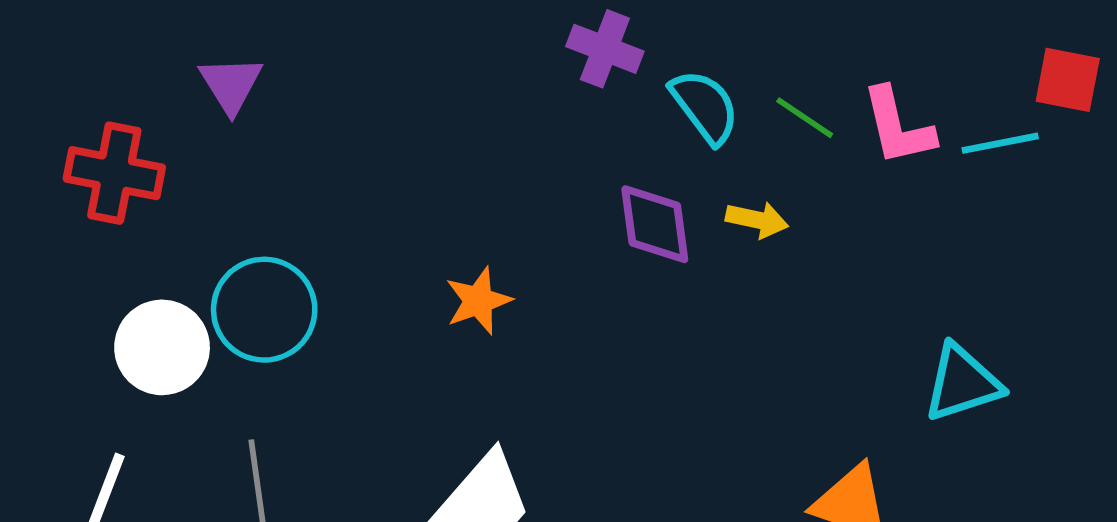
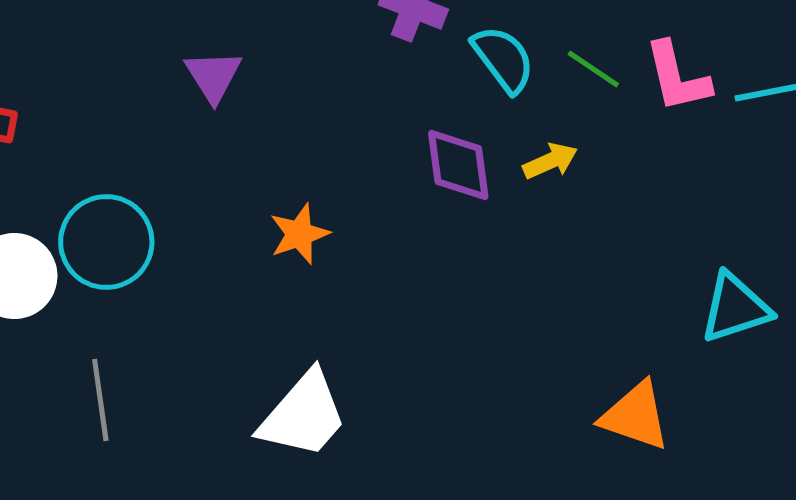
purple triangle: (231, 84) -> (213, 76), moved
yellow arrow: (757, 220) -> (550, 161), turned -36

